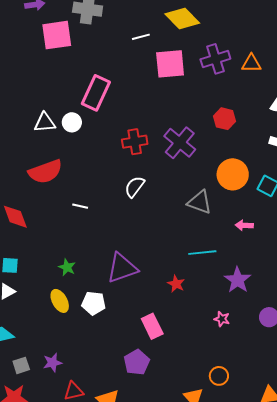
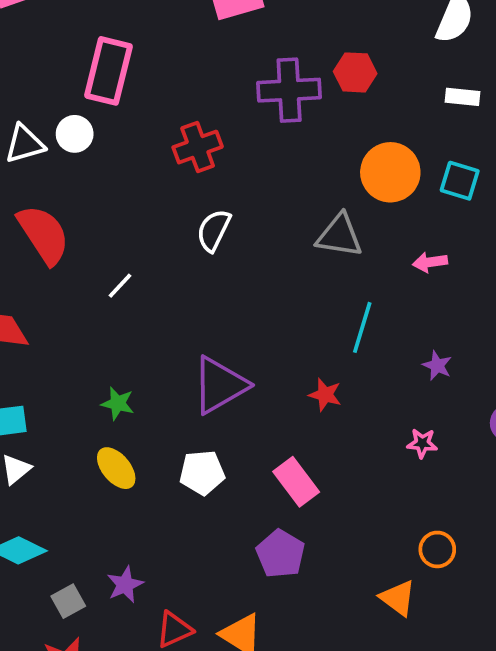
purple cross: (180, 143) -> (289, 90), moved, turned -32
red semicircle: (45, 172) -> (44, 234), turned -92
white line: (80, 206) -> (120, 286), turned -49
cyan line: (202, 253) -> (362, 327), turned -56
purple star: (238, 280) -> (437, 366), size x0.6
white pentagon: (94, 303) -> (202, 473), moved

